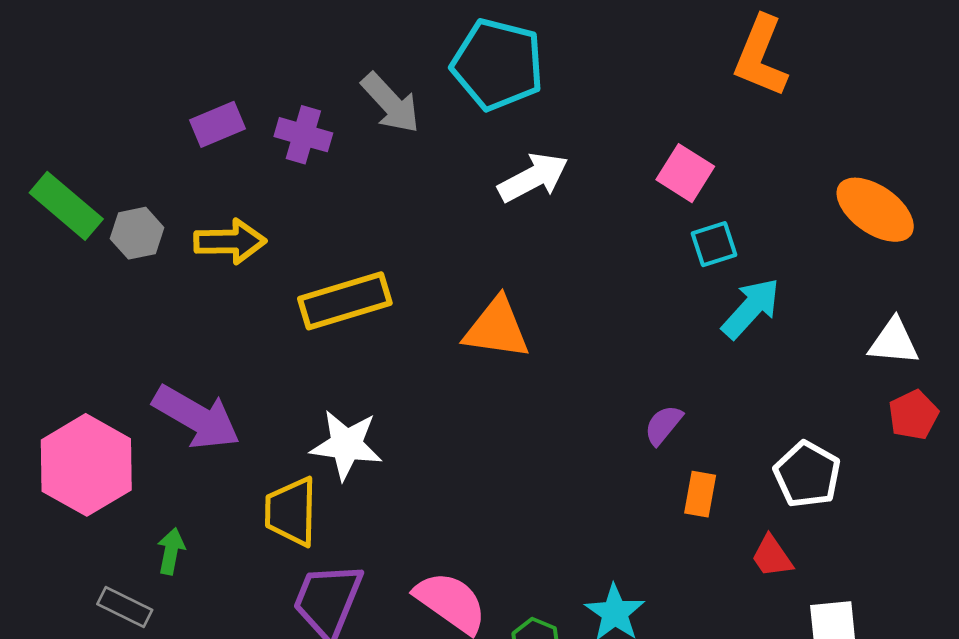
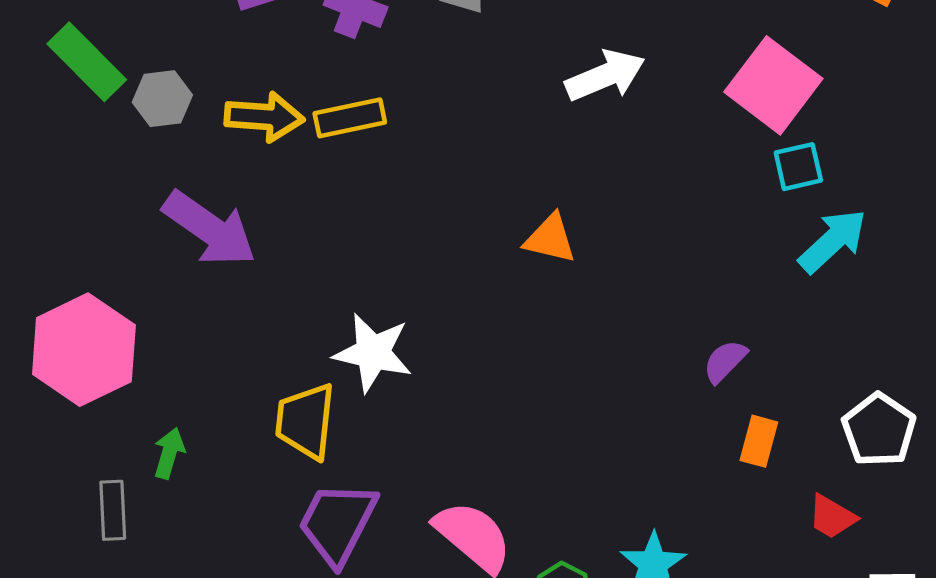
pink square: (685, 173) -> (773, 85), size x1.5
yellow rectangle: (345, 301) -> (350, 118), moved, size x0.7
orange triangle: (497, 328) -> (550, 239), size x0.7
purple arrow: (196, 417) -> (210, 229), moved
red trapezoid: (772, 556) -> (832, 517), turned -30
gray rectangle: (125, 607) -> (113, 510), turned 56

